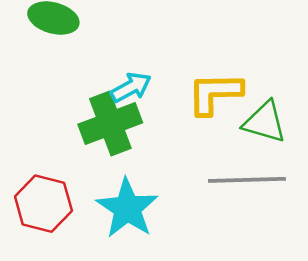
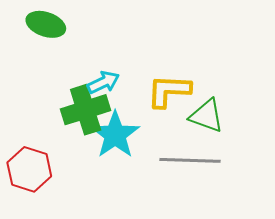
cyan star: (127, 208) -> (115, 135), moved

